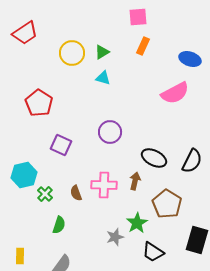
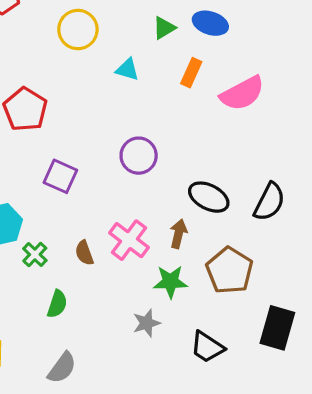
orange rectangle: (143, 46) -> (191, 73), moved
green triangle: (102, 52) -> (164, 28), moved
blue ellipse: (190, 59) -> (210, 23), moved
pink cross: (104, 185) -> (129, 240), turned 35
green star: (137, 223) -> (170, 282), moved, turned 30

